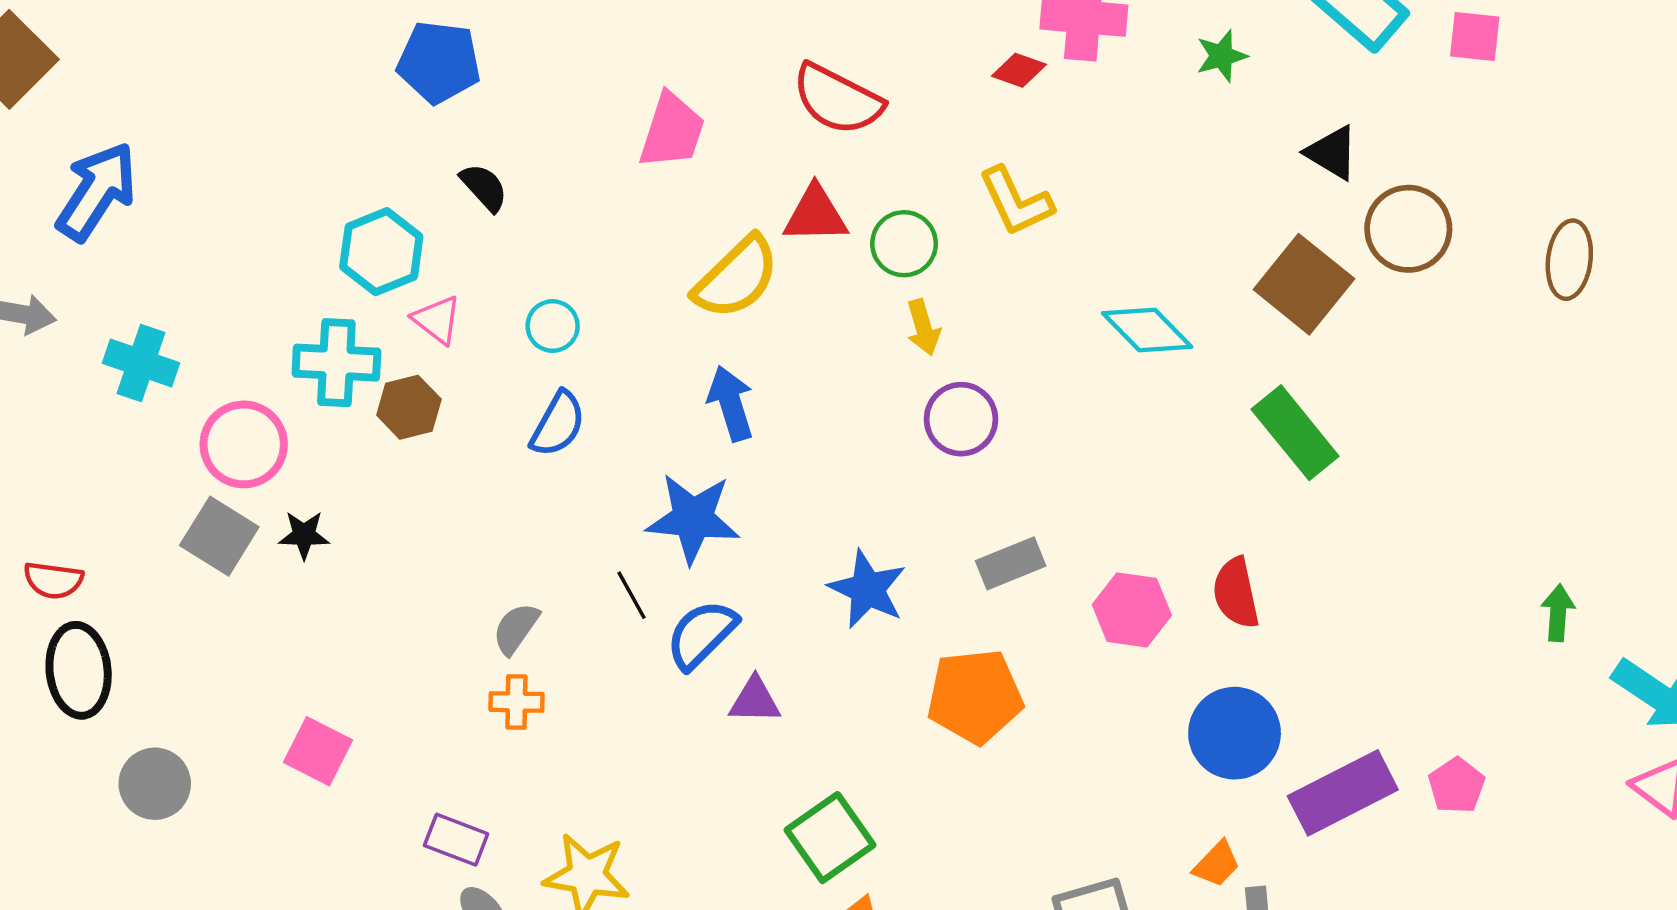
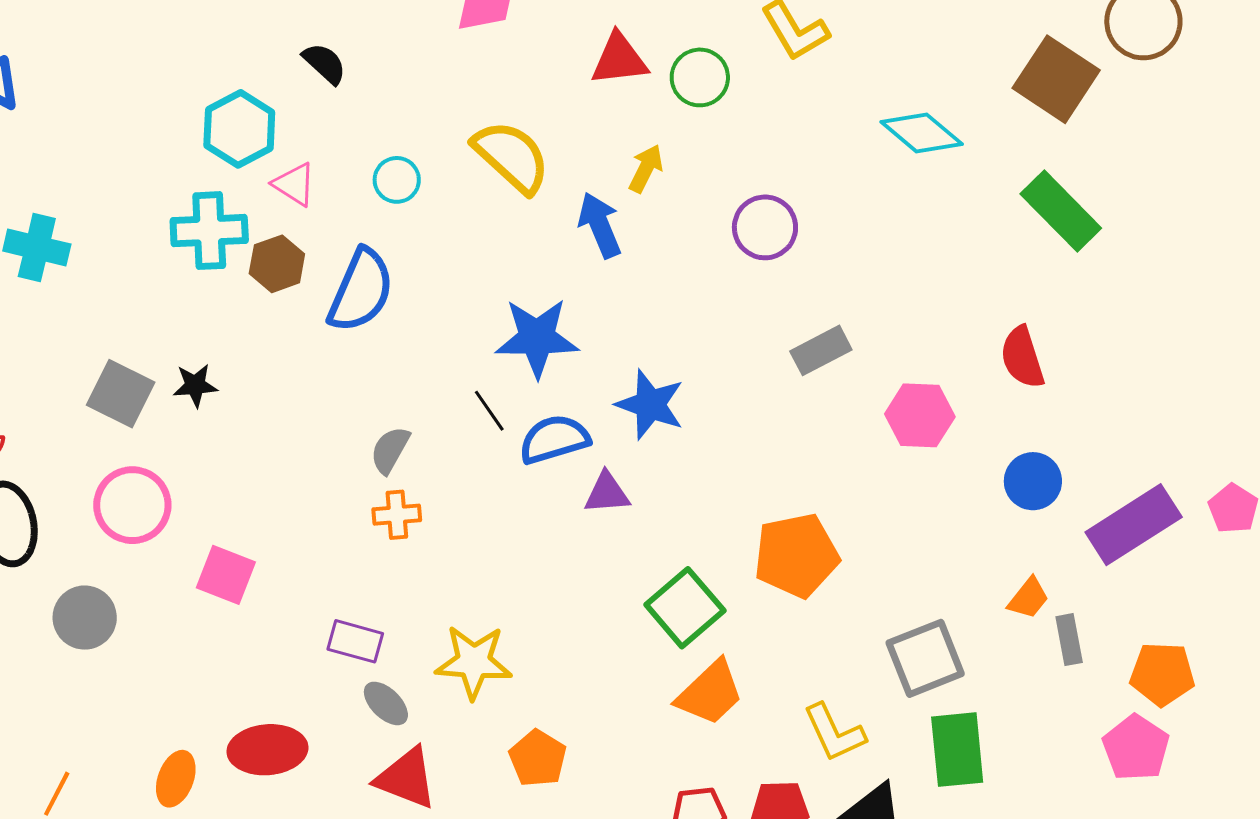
yellow semicircle: (736, 278) -> (512, 157), moved, turned -88
yellow arrow: (923, 327) -> (646, 169), moved, turned -132
blue arrow: (731, 403) -> (600, 225), moved
blue semicircle: (558, 424) -> (361, 291), moved, size x1.4
pink circle: (244, 444) -> (132, 505), moved
blue star: (867, 589) -> (650, 405), moved
pink hexagon: (1132, 610) -> (920, 415), moved
blue semicircle: (701, 634) -> (554, 439), turned 34
orange pentagon: (975, 696) -> (796, 555), moved
blue circle: (1235, 733) -> (1033, 481), size x0.7

